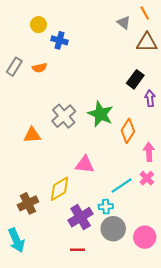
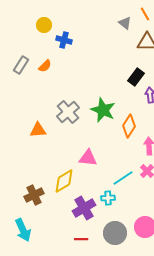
orange semicircle: (40, 68) -> (45, 66), turned -32
gray circle: (113, 229) -> (115, 233), moved

